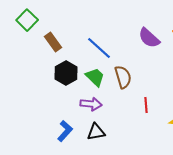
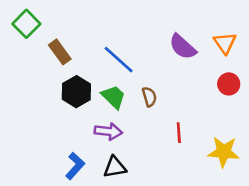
brown semicircle: (123, 77) -> (149, 97), size x0.7

